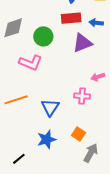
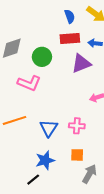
pink cross: (82, 96) -> (77, 126), moved
orange square: (79, 134) -> (77, 155), turned -32
black line: (19, 159) -> (33, 180), moved

